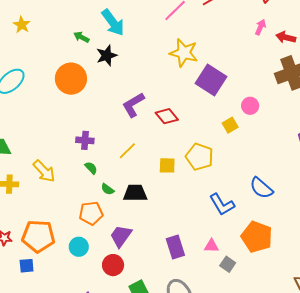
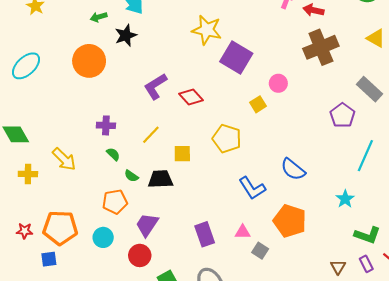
green arrow: (81, 37) -> (99, 17), turned -42
yellow square: (167, 165) -> (182, 154), moved

